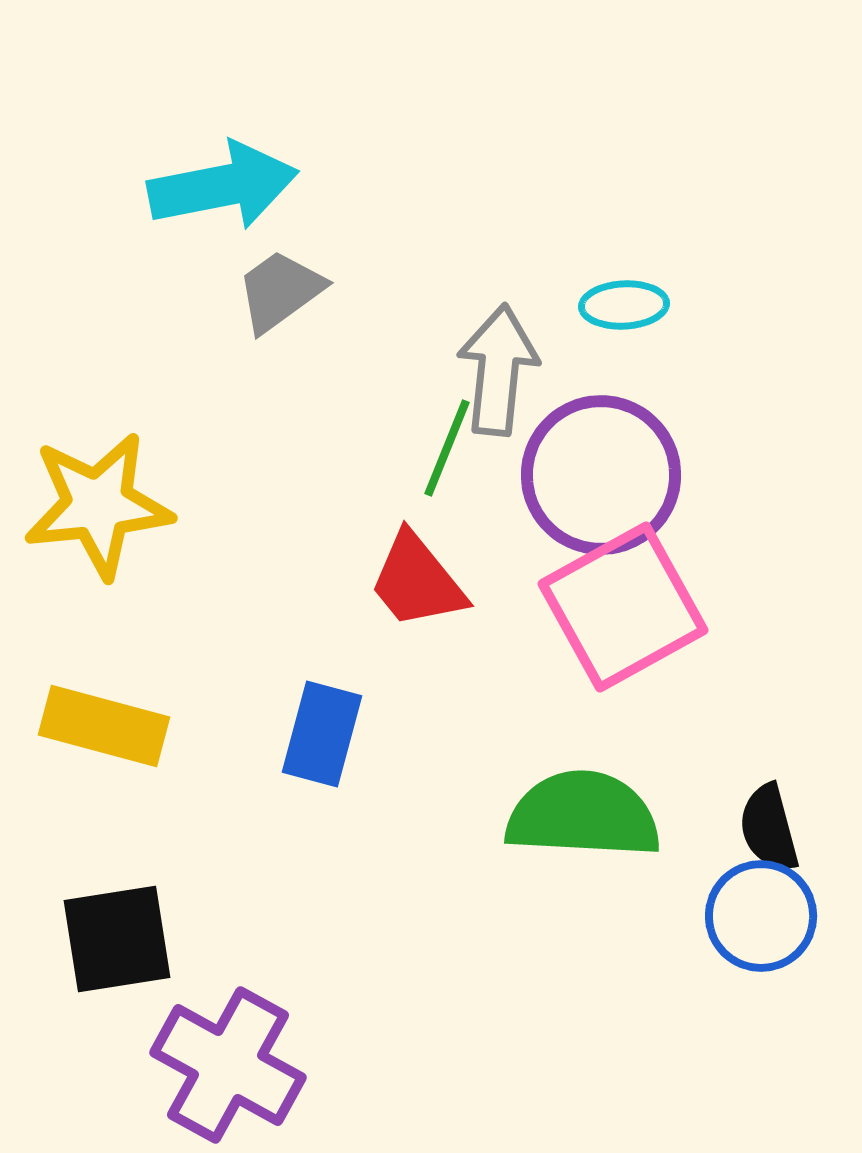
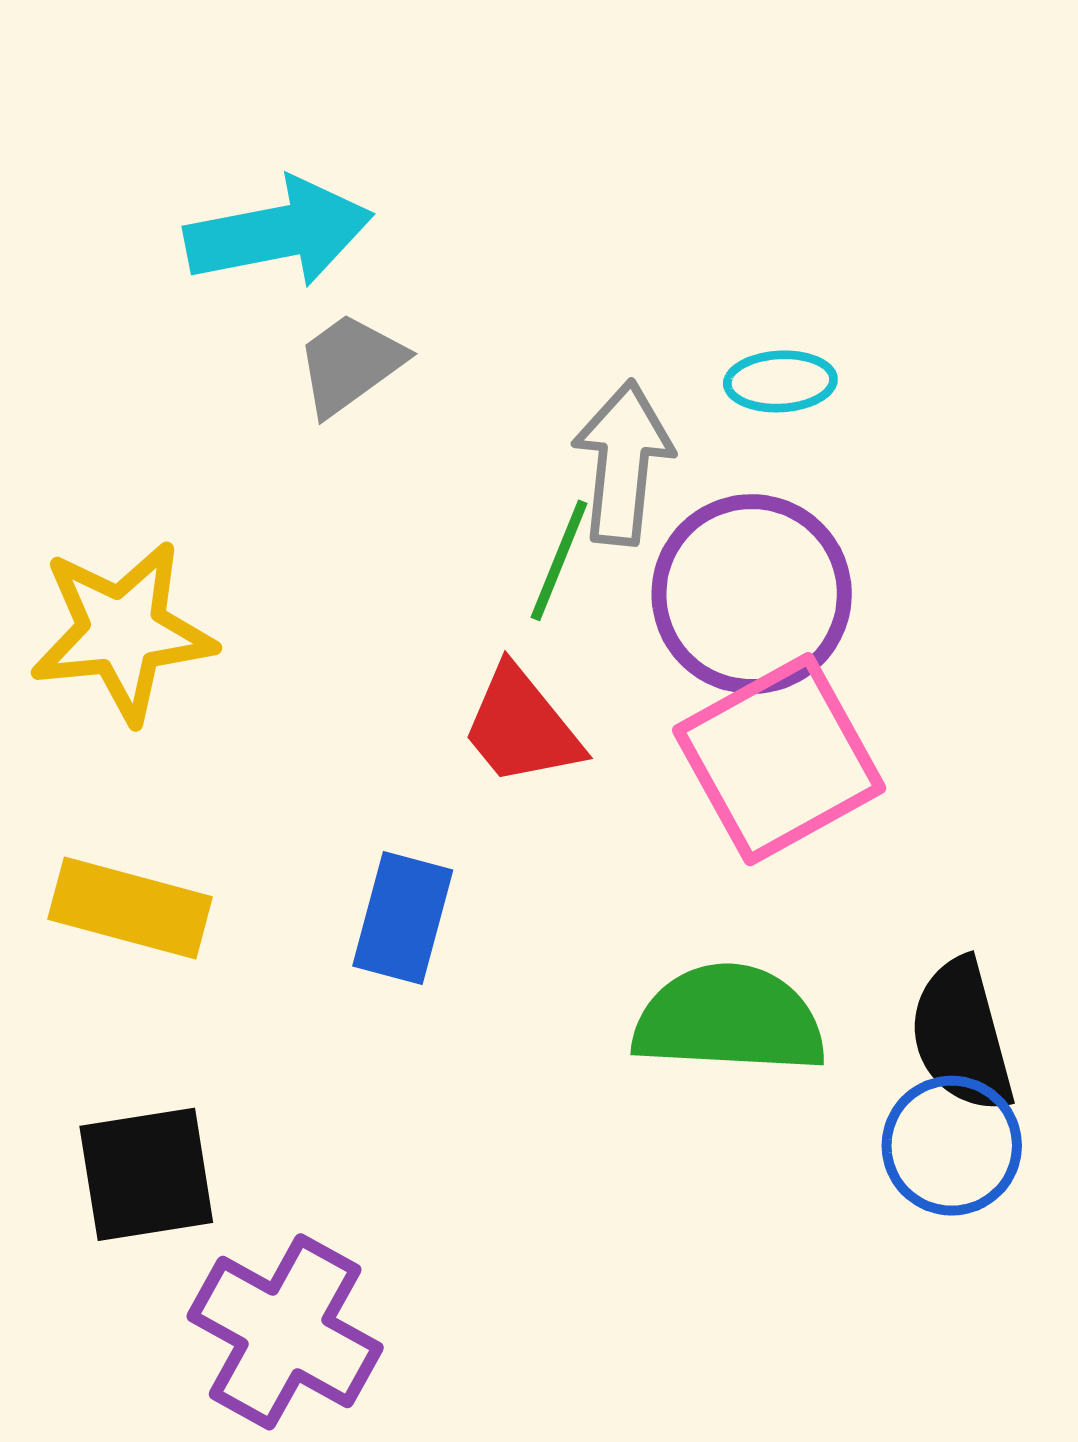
black semicircle: (769, 828) -> (962, 1036), size x1.4

